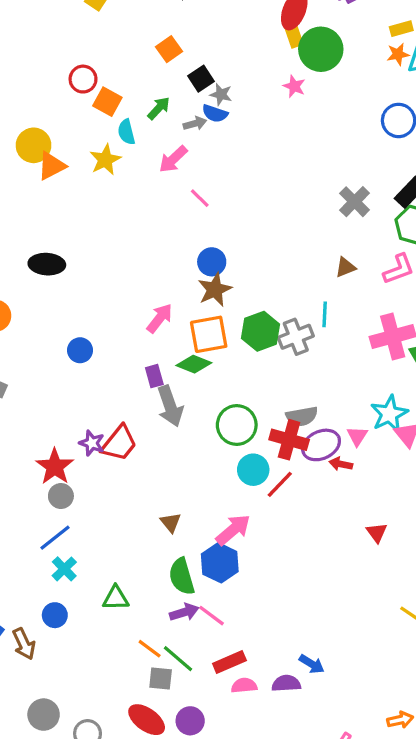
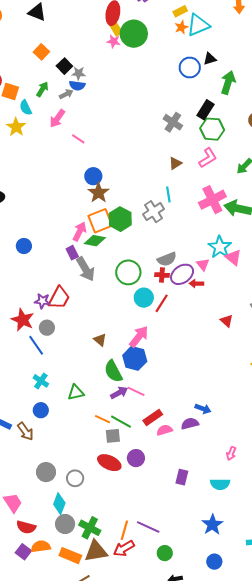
pink star: (294, 86) -> (114, 41), moved
pink arrow: (160, 318) -> (79, 232), moved
green hexagon: (261, 331) -> (120, 219), moved
red cross: (289, 440) -> (162, 275), size x0.6
gray circle: (61, 496) -> (47, 328), moved
blue line: (55, 538) -> (36, 345), moved, turned -75

